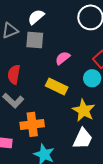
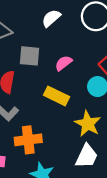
white semicircle: (36, 17) -> (51, 18), moved
gray square: (35, 40) -> (30, 56), moved

